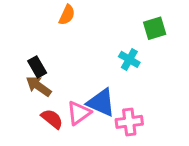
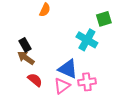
cyan cross: (129, 59) -> (87, 40), size x1.5
pink triangle: (79, 113) -> (62, 86), moved

